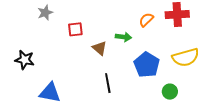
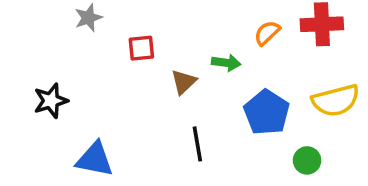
brown triangle: (100, 48) -> (184, 82), turned 35
black star: (25, 60) -> (51, 101), turned -30

